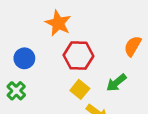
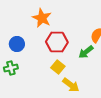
green arrow: (116, 83) -> (86, 52), moved
green cross: (16, 91) -> (11, 68), turned 32

